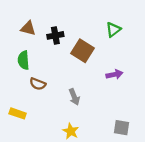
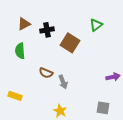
brown triangle: (28, 28) -> (24, 24), turned -40
purple arrow: (114, 74) -> (113, 77), moved
brown semicircle: (38, 84) -> (46, 73), moved

